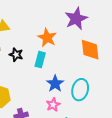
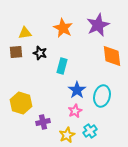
orange star: (47, 38) -> (63, 28), moved
black star: (16, 55) -> (40, 53), moved

